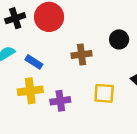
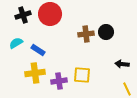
brown cross: (82, 54) -> (86, 34), moved
yellow square: (104, 93) -> (82, 75), moved

